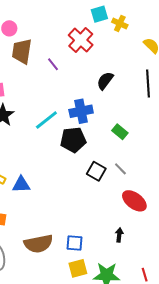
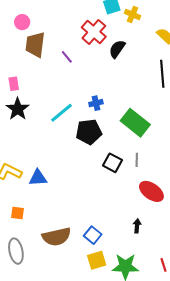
black semicircle: (105, 81) -> (117, 49), moved
blue cross: (81, 111) -> (96, 103), size x0.6
green rectangle: (120, 132) -> (135, 123), size x1.8
gray line: (120, 169) -> (137, 160), turned 48
blue square: (75, 243) -> (93, 235), turned 36

